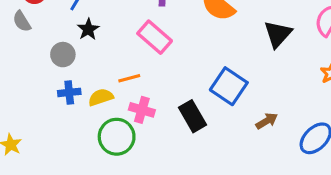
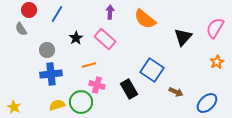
black star: (88, 29) -> (76, 38), moved
blue cross: (69, 92) -> (51, 74), size x1.5
yellow semicircle: (101, 97) -> (57, 105), moved
brown arrow: (267, 121) -> (176, 92), turned 56

